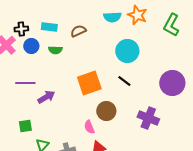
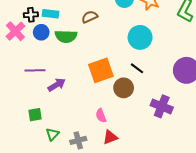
cyan rectangle: (49, 27) -> (50, 14), moved
green semicircle: (55, 50) -> (66, 36), size x1.5
brown circle: (106, 111) -> (124, 88), moved

